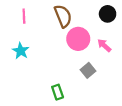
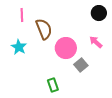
brown semicircle: (63, 16) -> (44, 29), moved
pink circle: (78, 39) -> (66, 48), moved

